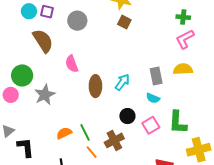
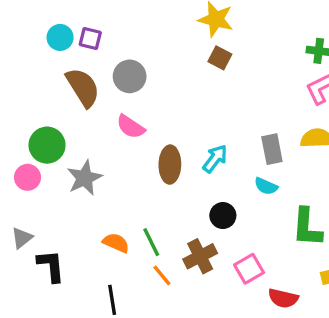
gray circle: (77, 21) -> (130, 76), moved
pink semicircle: (72, 64) -> (131, 127), turned -36
pink square: (151, 125) -> (249, 269), moved
orange semicircle: (64, 133) -> (116, 243), turned 49

